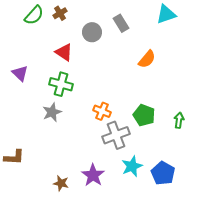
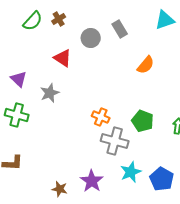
green cross: (61, 84) -> (17, 115), moved
gray star: (52, 112) -> (50, 93), moved
gray cross: (116, 135) -> (115, 141), turned 36

